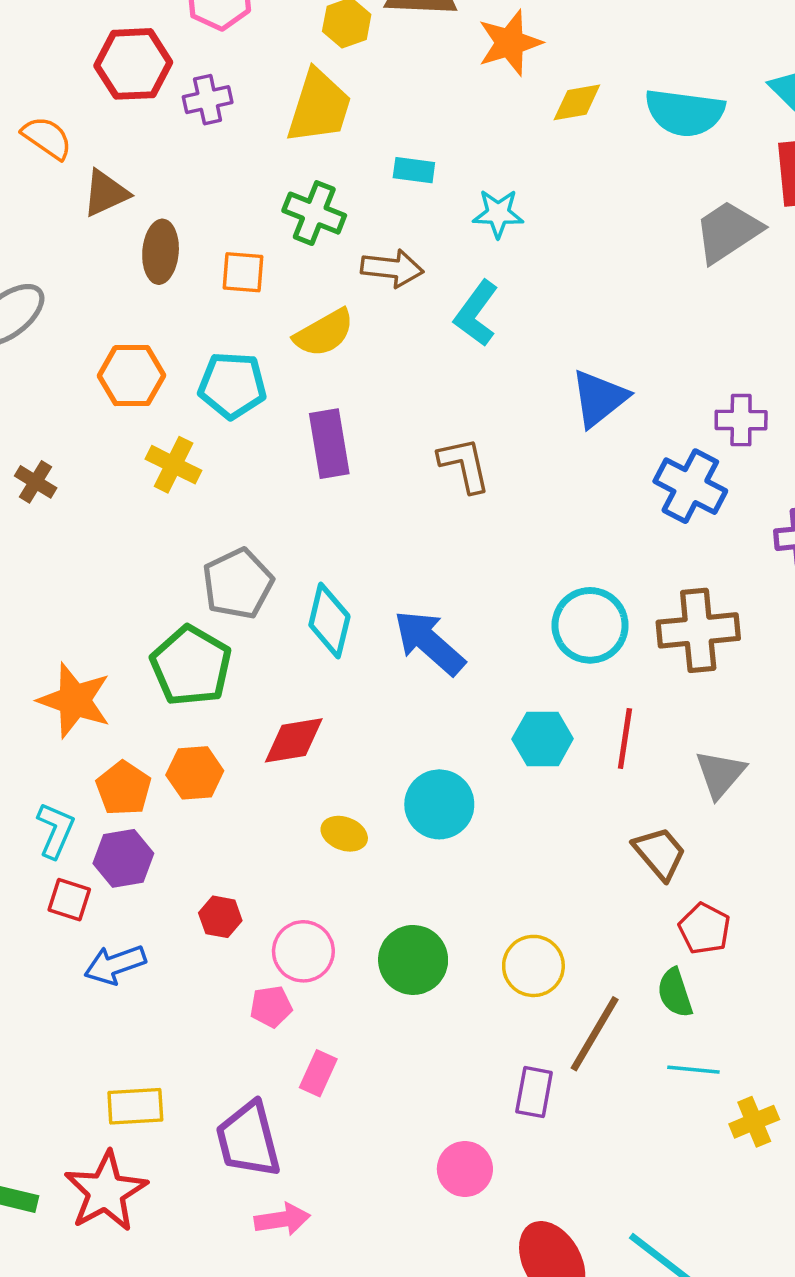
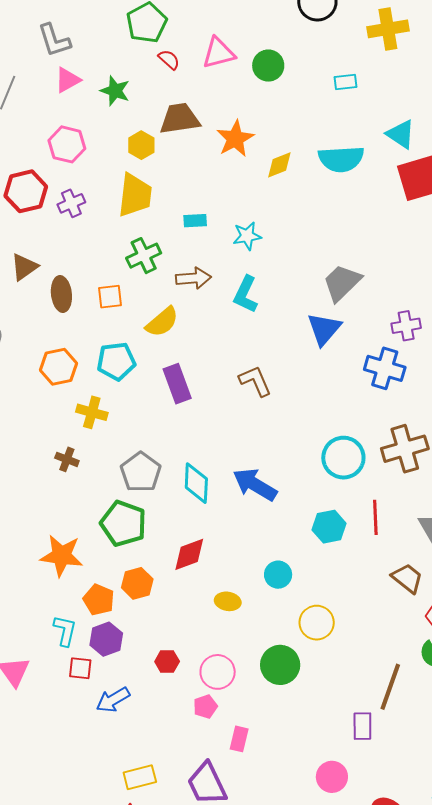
green cross: (314, 213) -> (144, 256), turned -36
gray trapezoid: (728, 232) -> (342, 283), moved
brown cross: (36, 482) -> (67, 459), moved
cyan circle: (439, 804) -> (278, 575), size x0.7
yellow circle: (533, 966) -> (317, 623), moved

